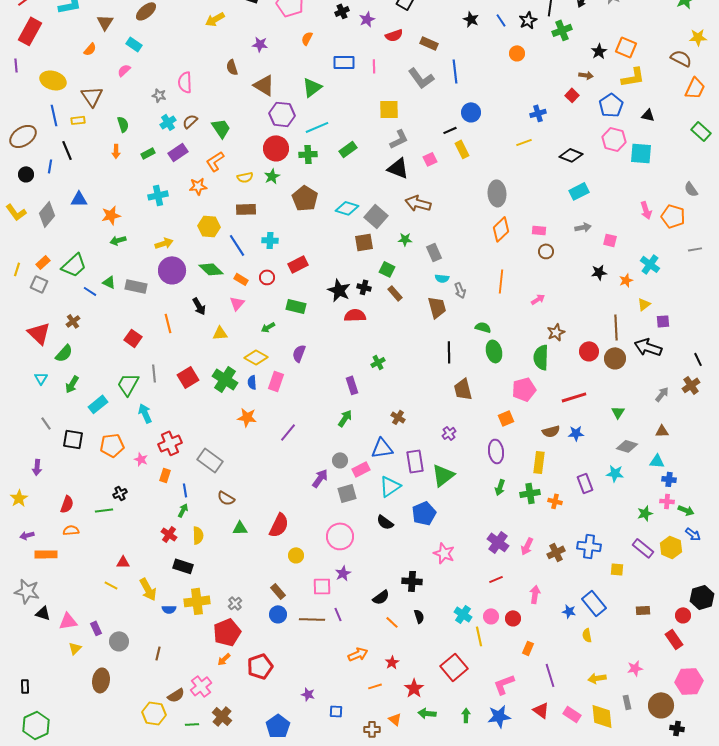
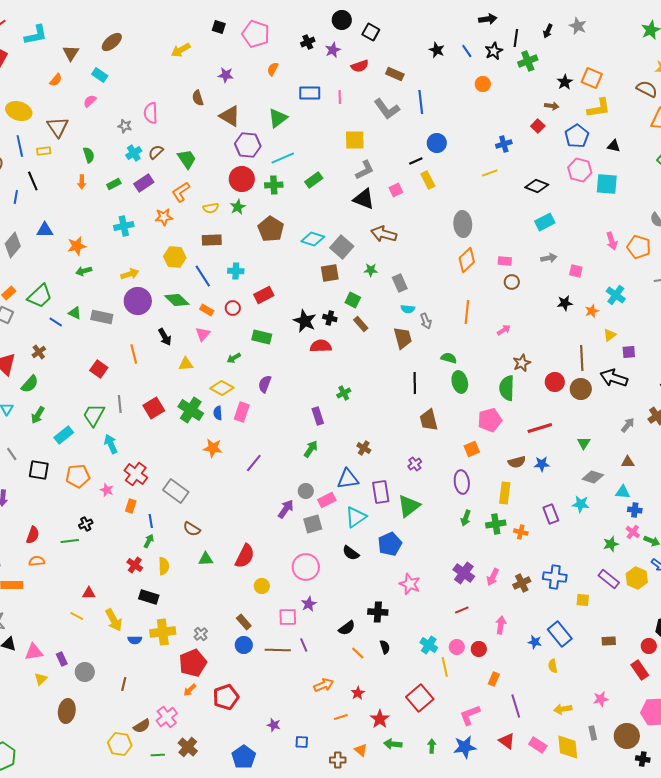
red cross: (170, 443) -> (136, 474), turned -30
pink cross: (667, 501) -> (633, 532), turned 32

